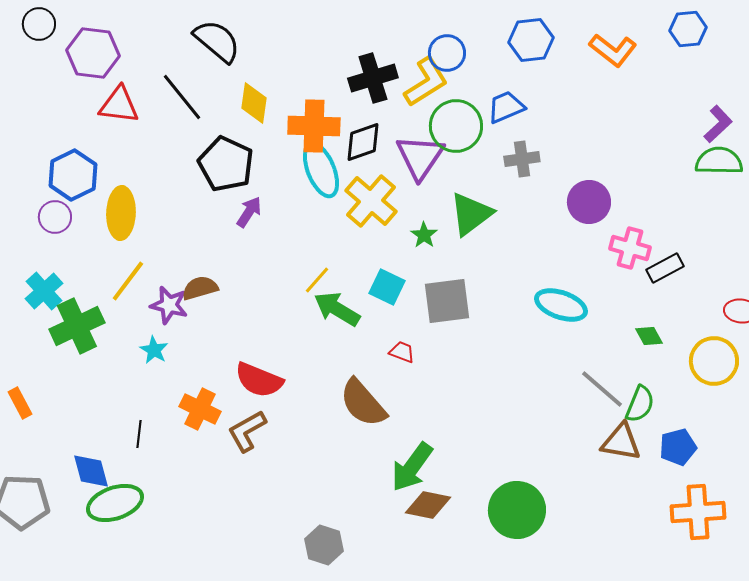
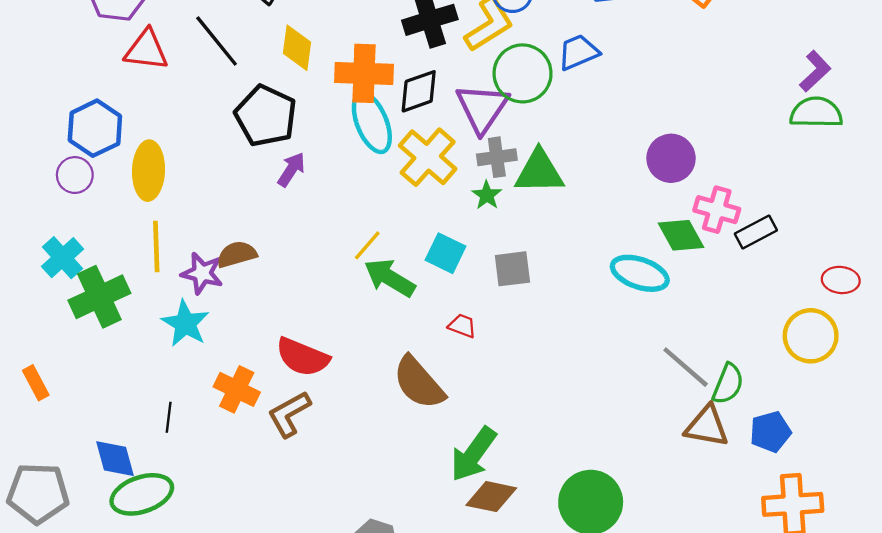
gray cross: (522, 159) -> (497, 157), moved
green triangle: (471, 214) -> (539, 172), turned 36
yellow line: (128, 281) -> (156, 246), turned -39
gray square: (447, 301) -> (512, 269), size x0.7
green diamond: (649, 336) -> (681, 235), moved, size x1.5
cyan star: (154, 350) -> (185, 324), size x1.5

